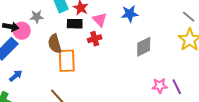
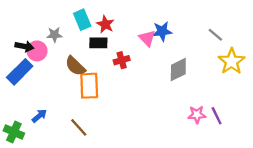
gray line: (189, 17) -> (215, 35), moved
pink triangle: (100, 20) -> (147, 38), moved
brown semicircle: (55, 44) -> (75, 66), turned -30
blue arrow: (16, 76) -> (39, 116), moved

